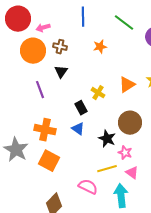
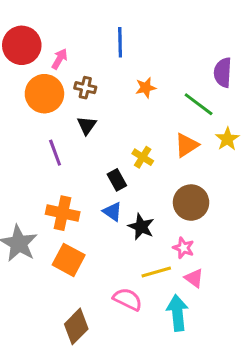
green line: (124, 23) -> (199, 104), moved
pink arrow: (43, 28) -> (60, 59), turned 136
black star: (107, 139) -> (141, 227), moved

